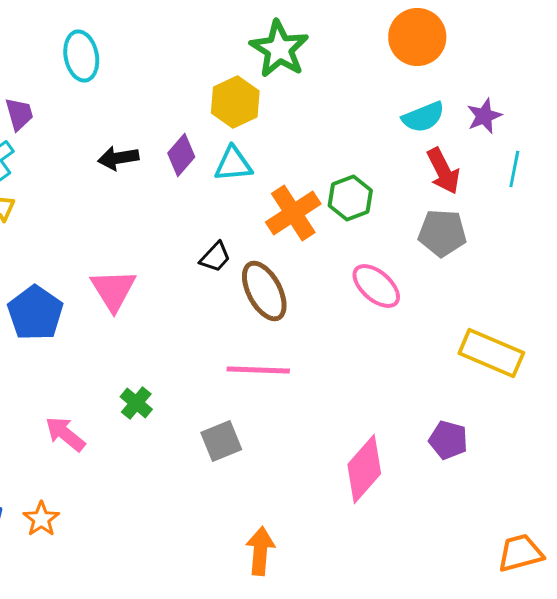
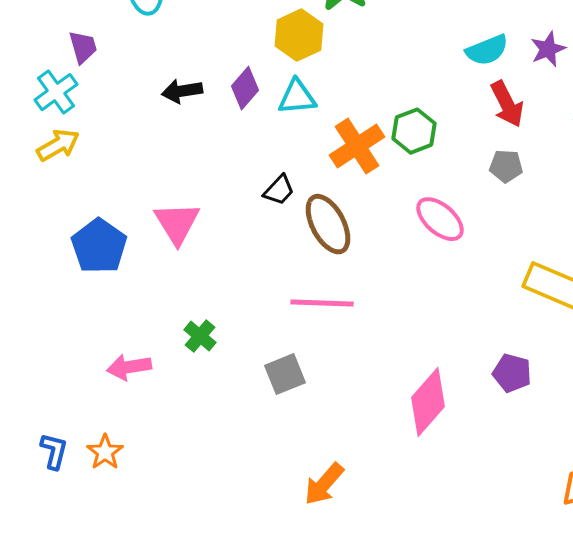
gray pentagon: (442, 233) -> (506, 166), size x0.7
pink arrow: (65, 434) -> (129, 367), turned -48
orange arrow: (260, 551) -> (324, 484), turned -144

